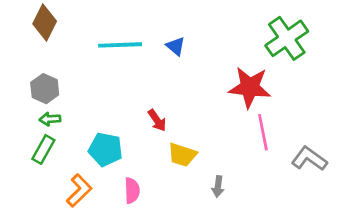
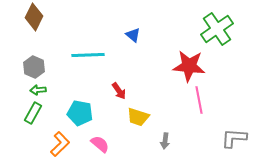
cyan line: (120, 45) -> (88, 55), moved
gray L-shape: (309, 159) -> (234, 138), moved, turned -32
pink semicircle: (132, 190) -> (100, 144), turned -48

